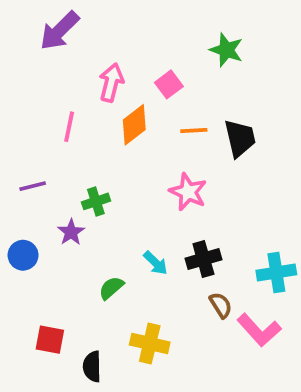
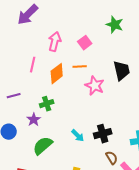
orange diamond: (134, 125) -> (57, 74), moved
orange line: (194, 130) -> (80, 67), moved
pink star: (188, 192) -> (95, 86), moved
green semicircle: (111, 288) -> (43, 146), moved, size x1.5

